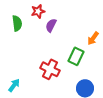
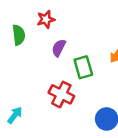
purple semicircle: (51, 25) -> (59, 48), moved
green rectangle: (76, 56) -> (83, 67), moved, turned -42

